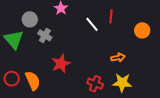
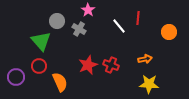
gray cross: (45, 35) -> (79, 29), moved
red circle: (12, 79) -> (39, 66), moved
red cross: (95, 84) -> (111, 65), moved

